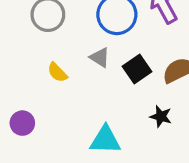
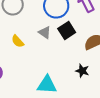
black square: (137, 69) -> (67, 31), moved

